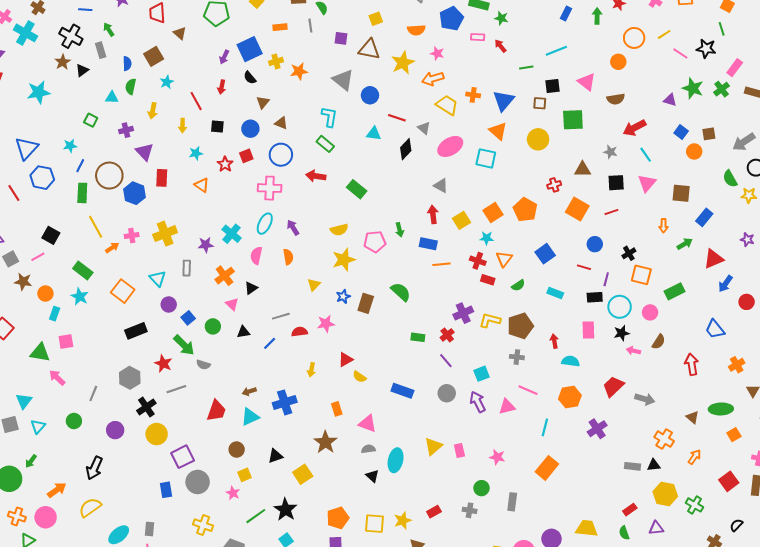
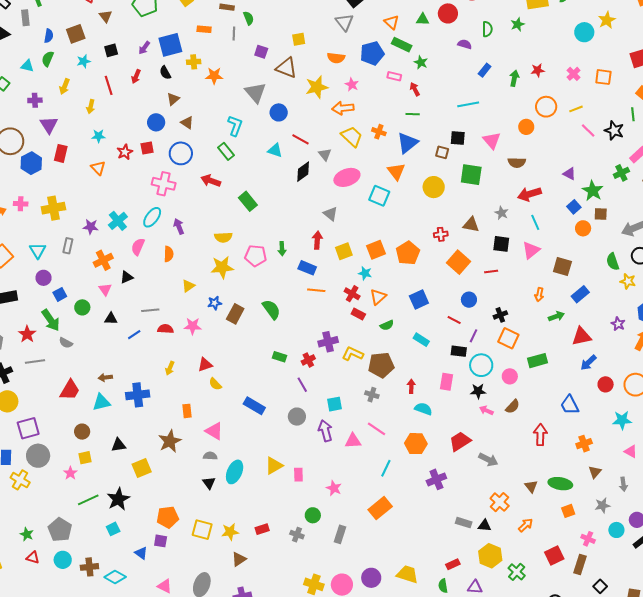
green line: (526, 68) -> (413, 114), moved
green star: (693, 88) -> (593, 191), moved
black square: (217, 127) -> (111, 50), moved, turned -32
yellow cross: (203, 525) -> (20, 480), moved

